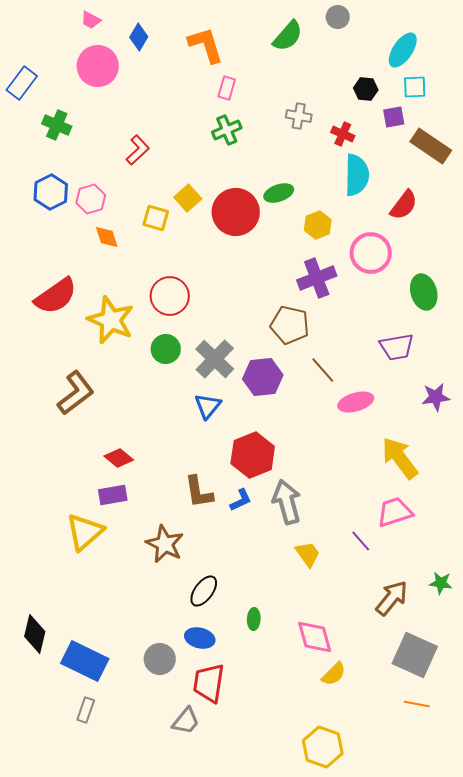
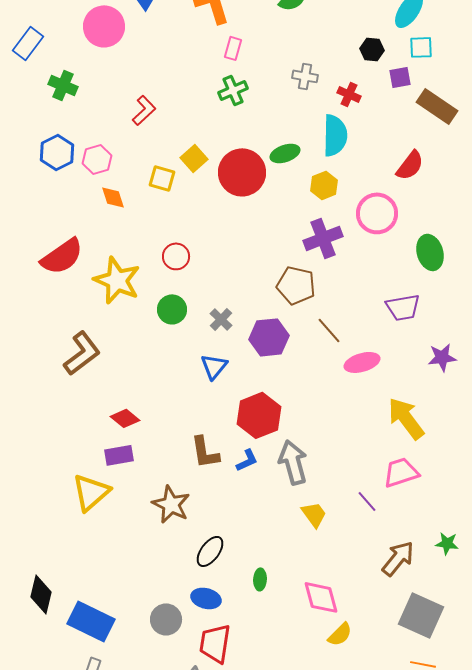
cyan semicircle: (357, 175) -> (335, 135), moved
red circle: (170, 296) -> (176, 256), size x0.7
gray cross: (215, 359) -> (221, 319), size x0.6

